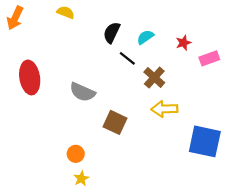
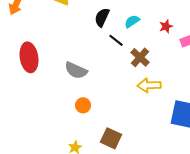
brown square: (115, 122) -> (111, 138), moved
orange circle: (76, 154) -> (83, 105), moved

